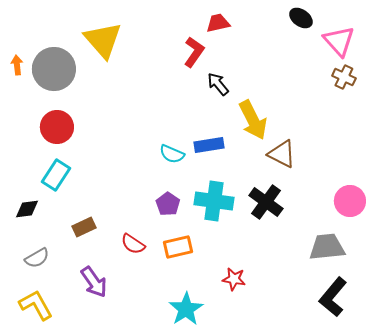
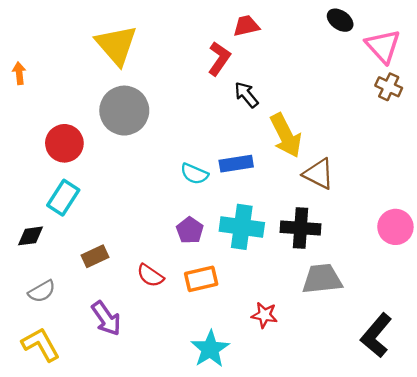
gray circle: (54, 69) -> (124, 111), moved
black cross: (266, 202) -> (301, 228), turned -32
gray trapezoid: (327, 247) -> (322, 279), moved

